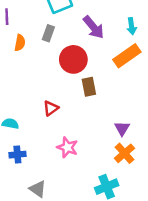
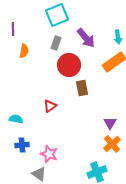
gray rectangle: (48, 33) -> (56, 43), moved
pink star: (67, 147) -> (49, 154), moved

